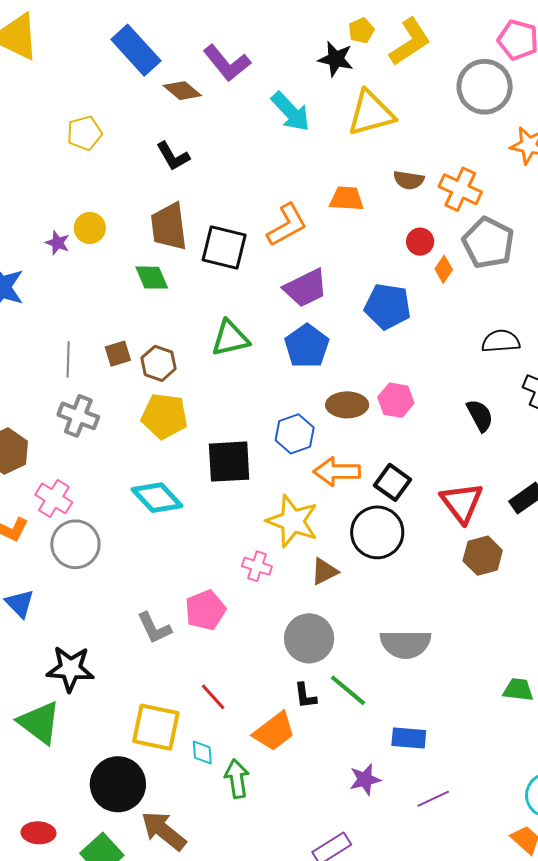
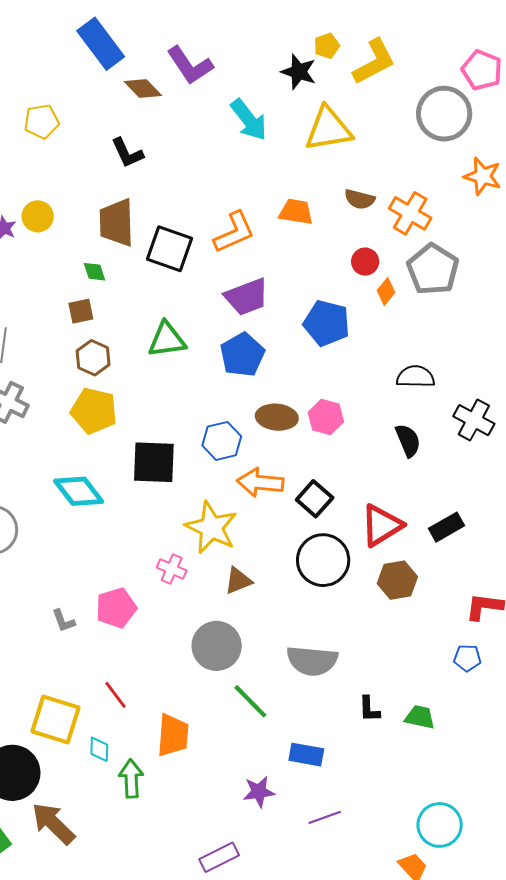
green diamond: (152, 278) -> (94, 272), size x0.7
black semicircle: (501, 341) -> (416, 377), moved
brown square: (118, 354) -> (81, 311), moved
red triangle: (462, 503) -> (382, 525), turned 30
black circle: (377, 532) -> (323, 560), moved
gray L-shape: (154, 628) -> (63, 621), size x0.7
black L-shape: (305, 696) -> (369, 709), moved
orange trapezoid: (274, 731) -> (173, 735), turned -54

